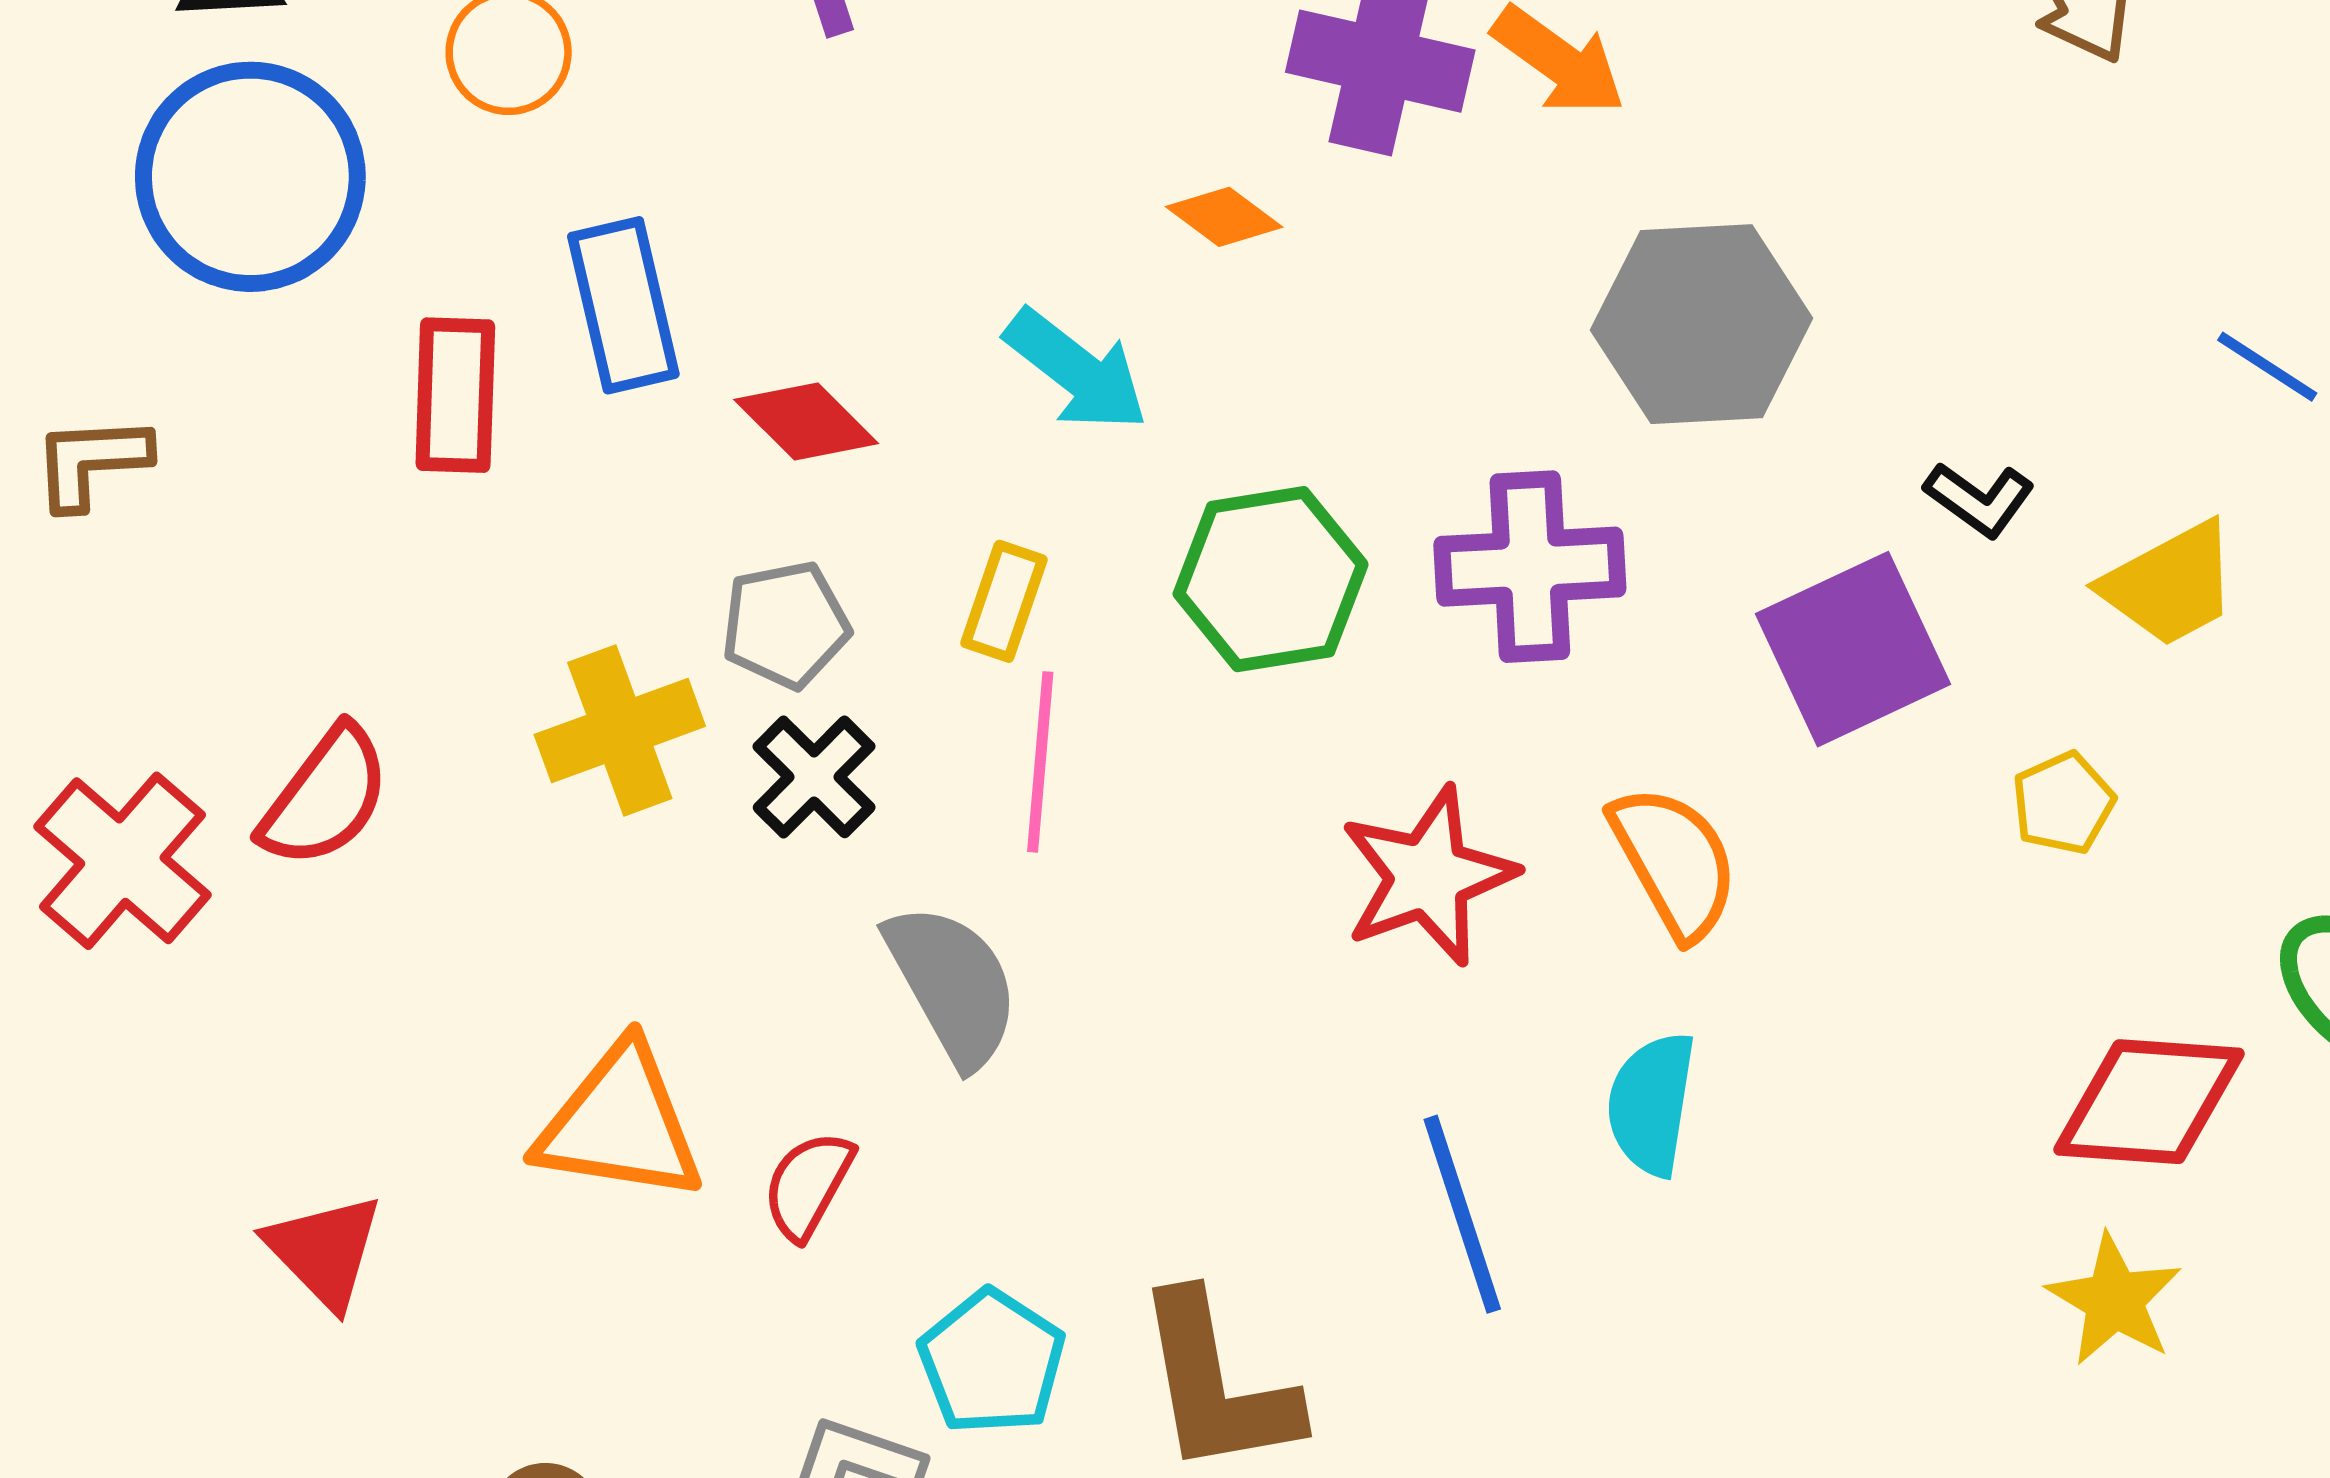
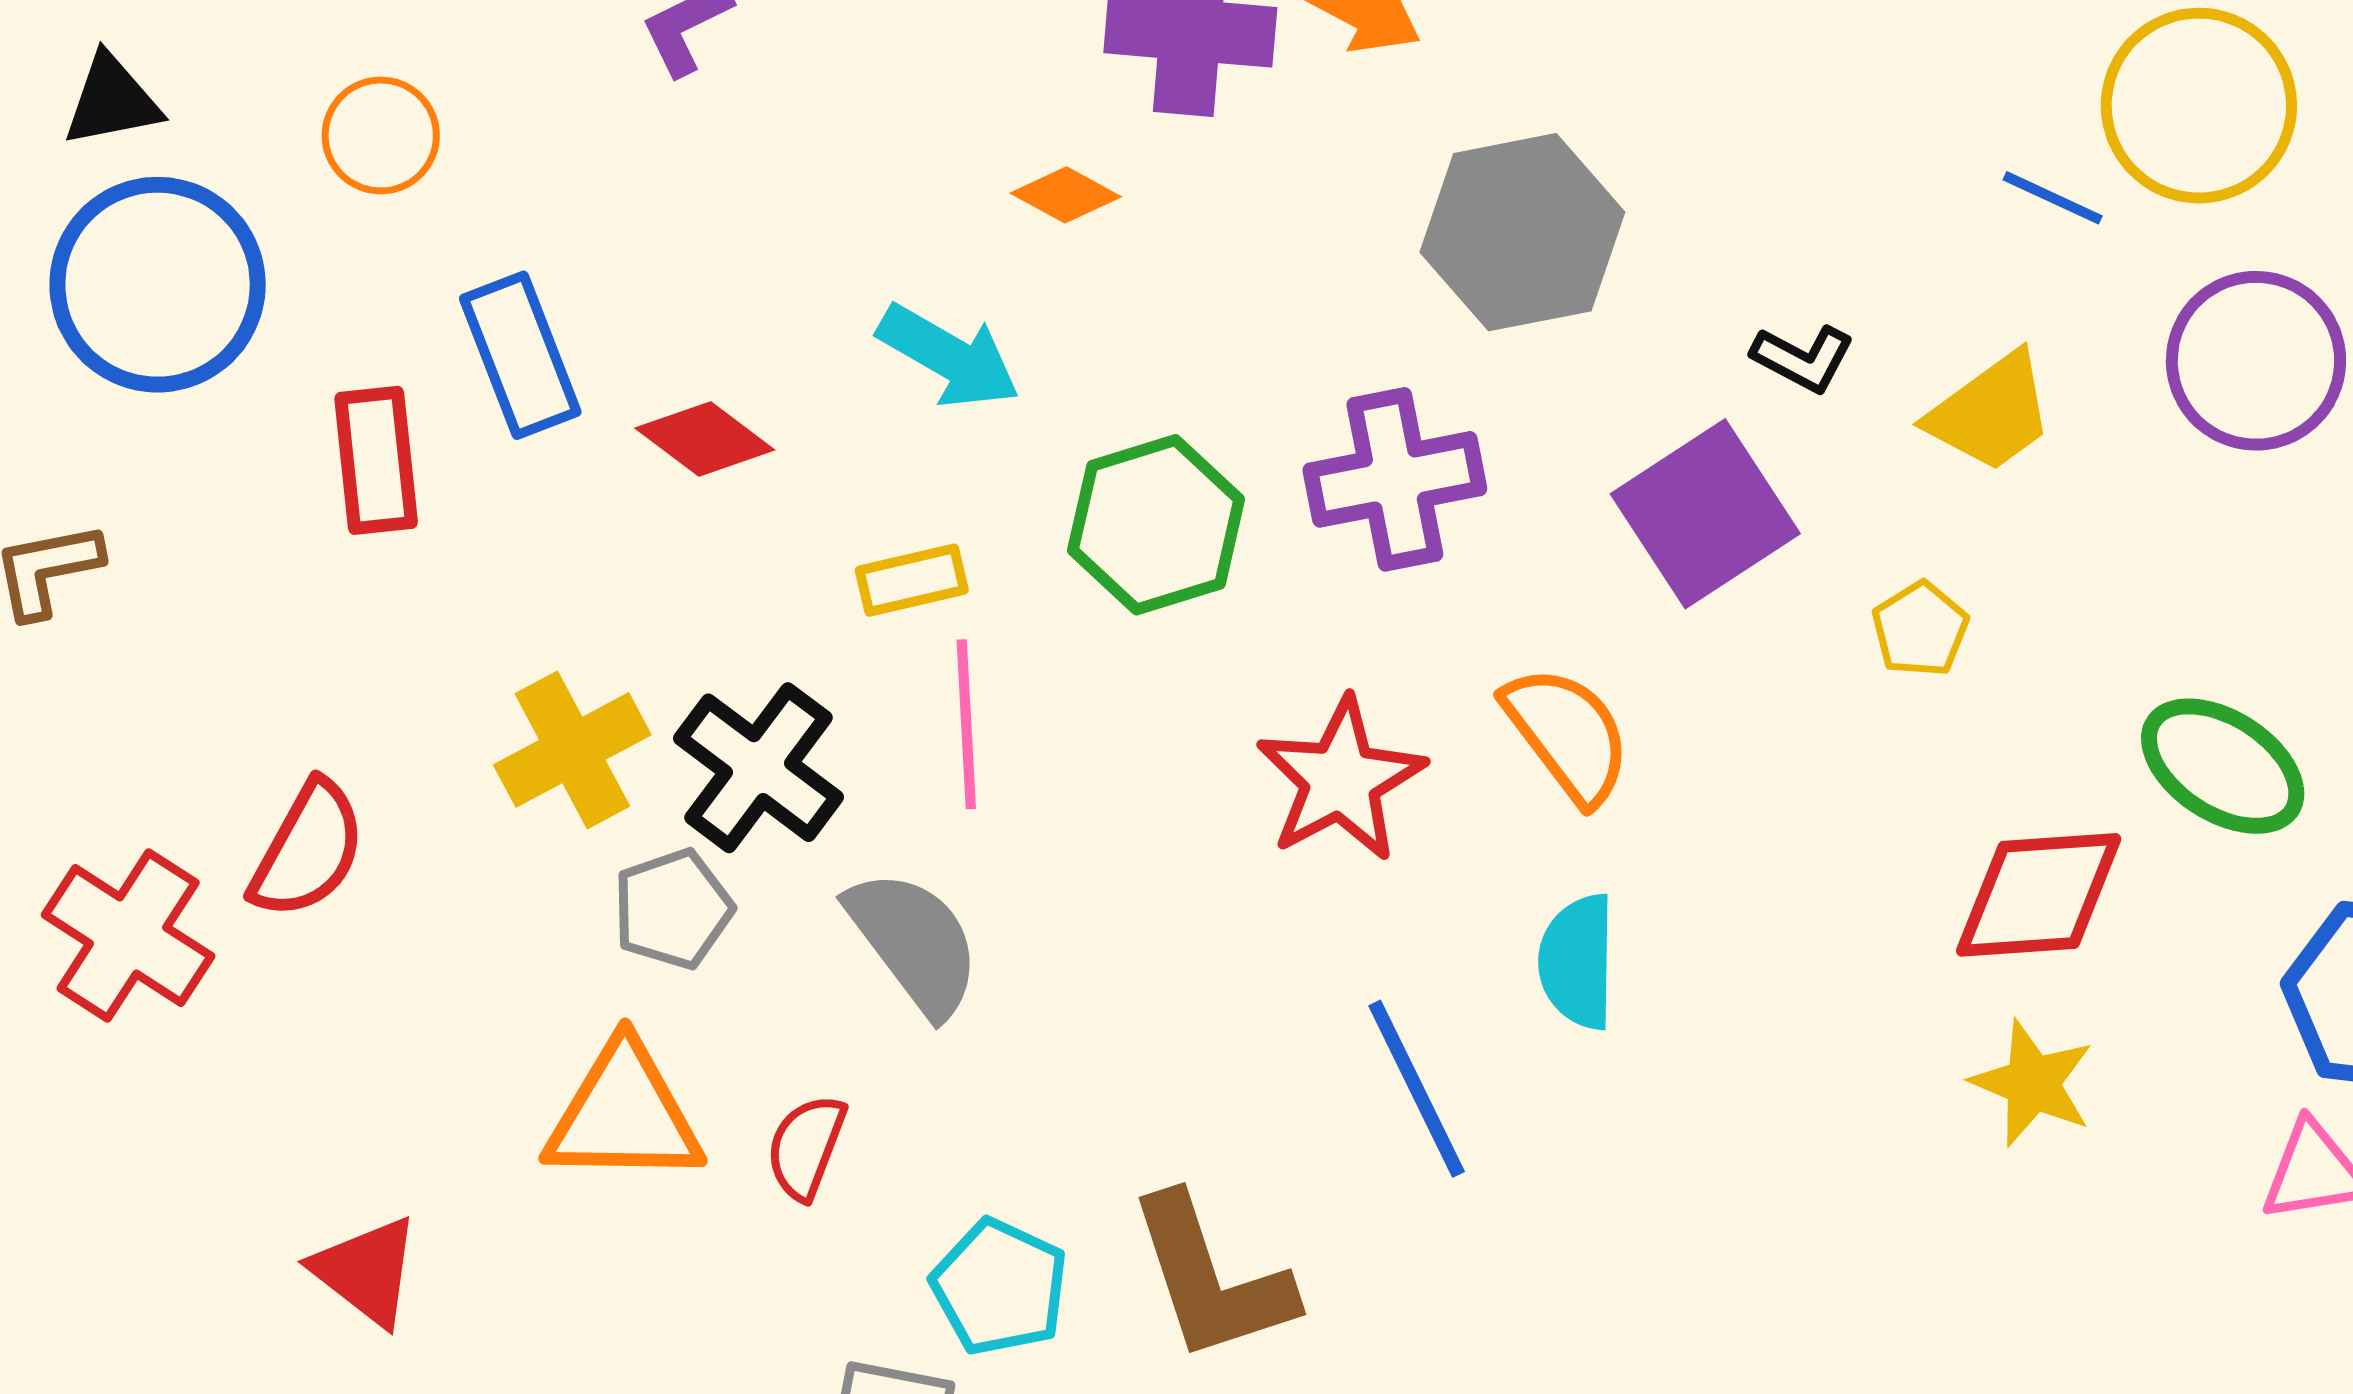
yellow rectangle: (1004, 601) -> (912, 580), turned 66
gray pentagon: (785, 625) -> (673, 909), moved
black cross: (814, 777) -> (758, 768), size x1.4

